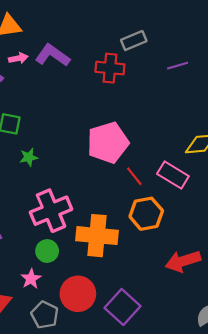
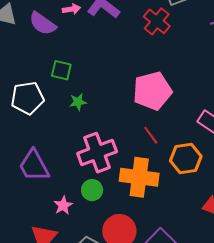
red cross: (110, 68) -> (157, 21), turned 32
red line: (134, 176) -> (151, 135), moved
pink star: (31, 279) -> (63, 205), moved

